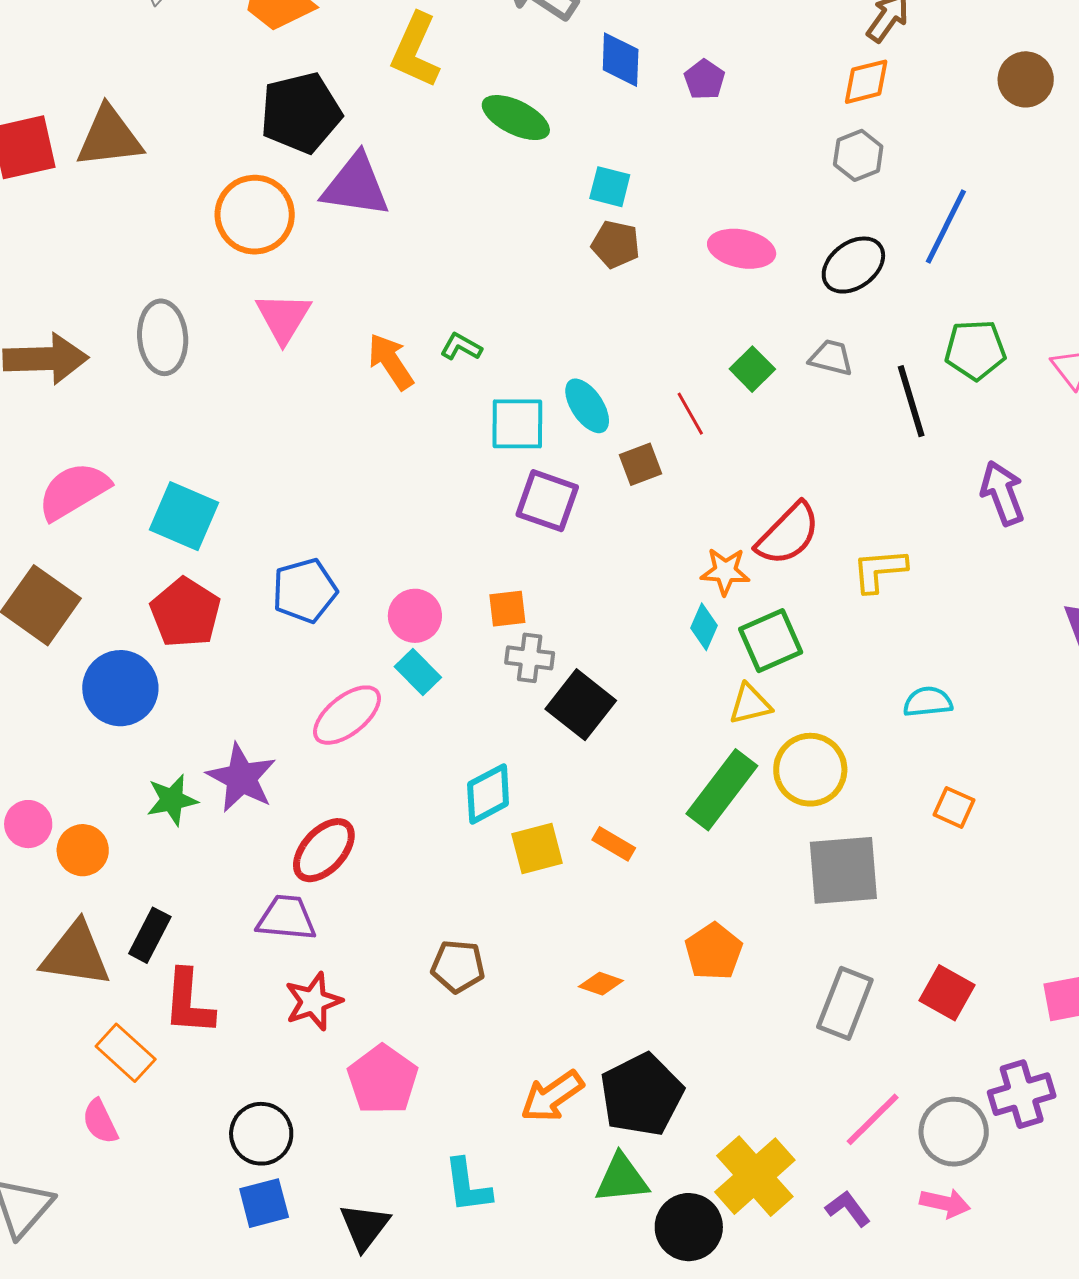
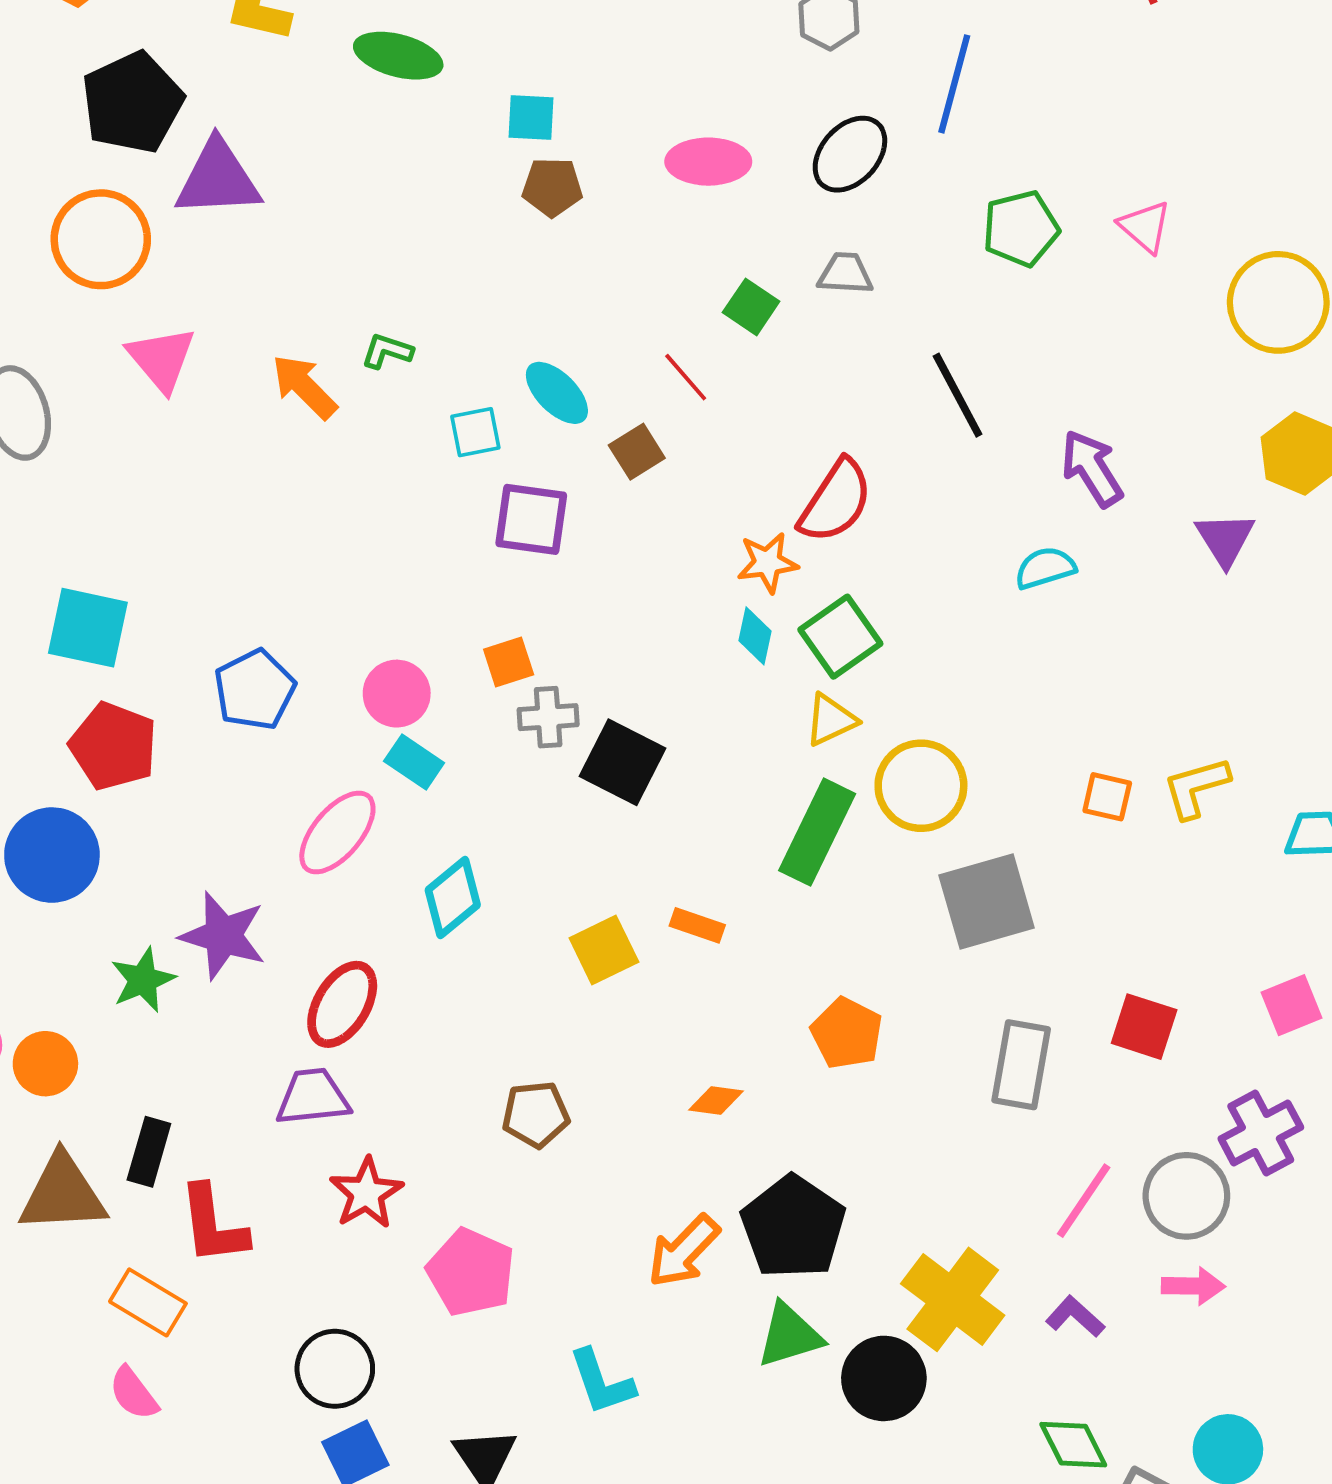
black line: (911, 401) -> (958, 395), moved
cyan square: (517, 424) -> (475, 432), size x0.7
purple arrow: (1002, 493) -> (1092, 468), moved
yellow L-shape: (879, 570) -> (1196, 787), moved
cyan semicircle: (928, 702) -> (1045, 568), moved
cyan diamond: (488, 794) -> (453, 898), moved

